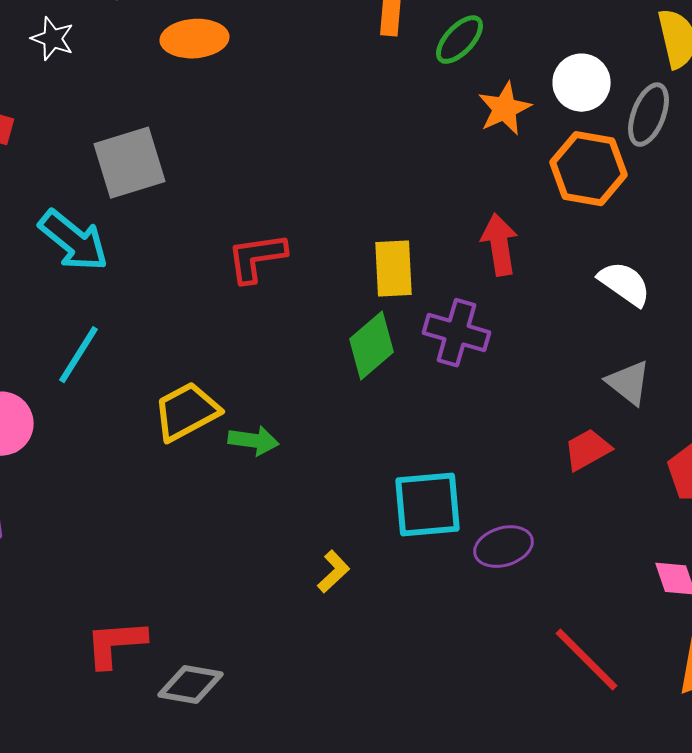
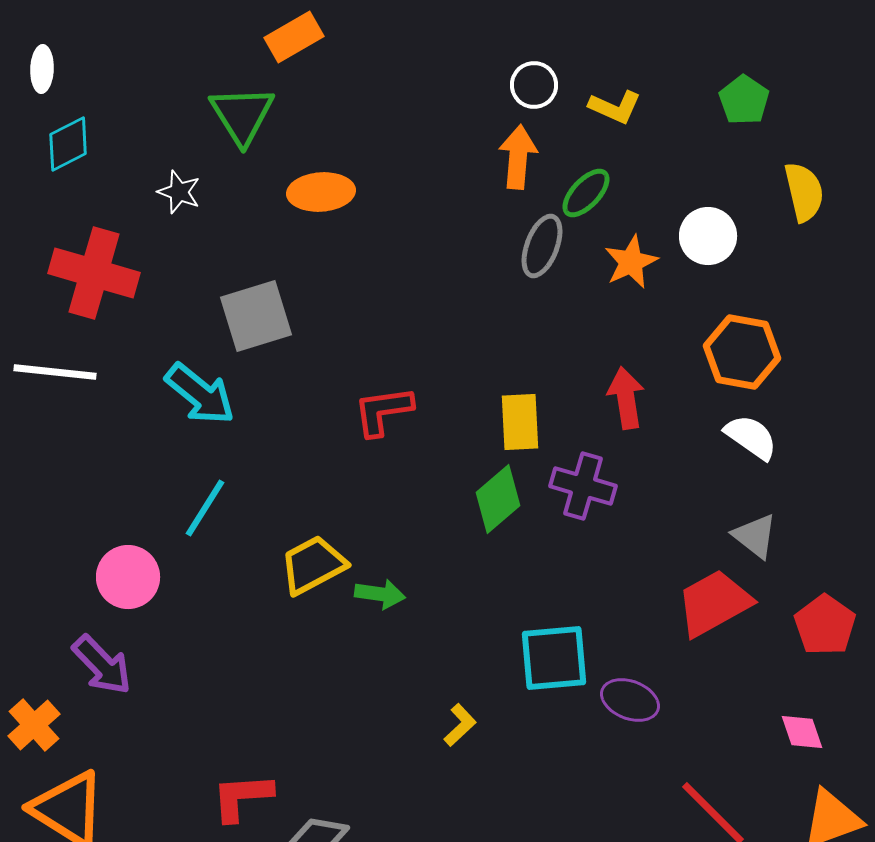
gray ellipse: (648, 115) -> (542, 246), moved
orange hexagon: (588, 169) -> (742, 352), moved
red trapezoid: (588, 450) -> (714, 603), size x1.6
purple ellipse: (504, 547) -> (630, 700), turned 38

